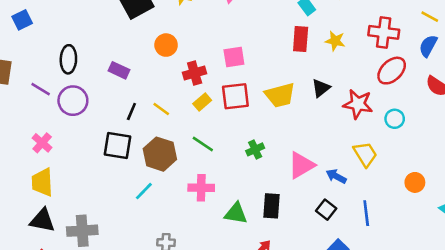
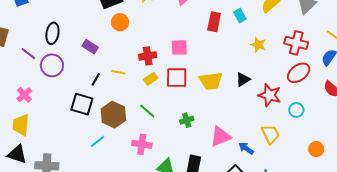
red rectangle: (301, 39) -> (214, 22), moved
orange circle: (166, 45) -> (120, 22), moved
yellow line: (161, 109) -> (118, 72), moved, turned -32
orange circle: (415, 182) -> (316, 149), moved

